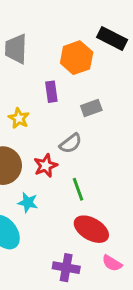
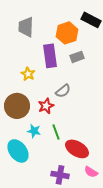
purple rectangle: (51, 92) -> (50, 56), size x1.6
gray rectangle: (91, 108) -> (77, 57), moved
green line: (78, 189) -> (56, 132), moved

